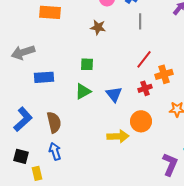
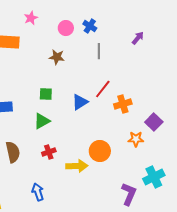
red cross: (145, 88) -> (49, 152), moved
blue triangle: (114, 94) -> (80, 102), moved, turned 36
blue arrow: (55, 151) -> (38, 192), moved

